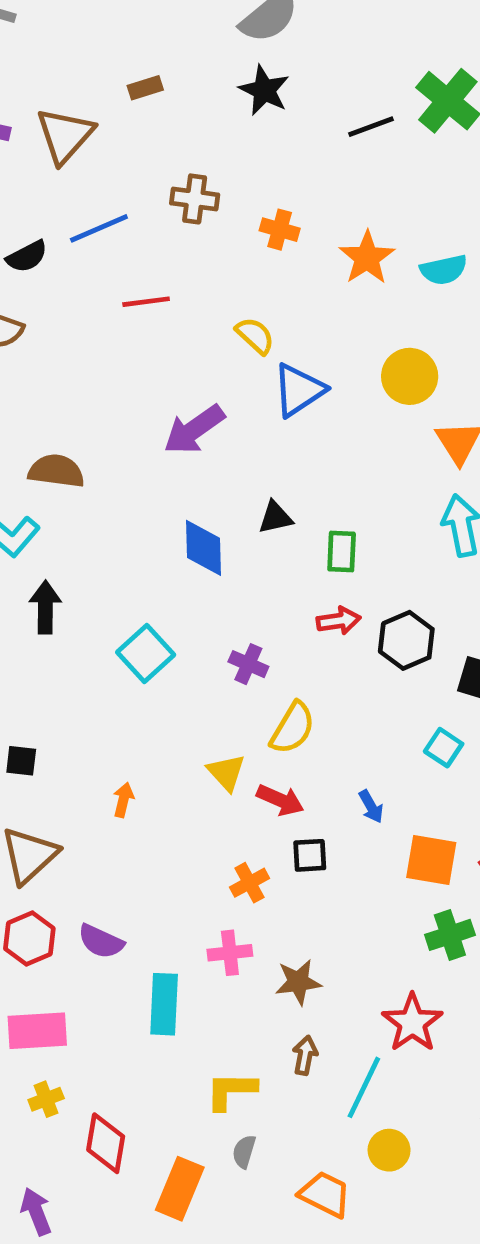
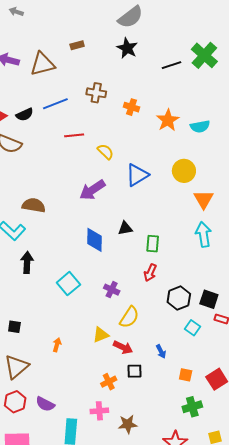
brown triangle: (65, 135) -> (42, 64), turned 32
yellow semicircle: (255, 336) -> (106, 152), moved
red arrow: (339, 621) -> (150, 273), turned 120
black hexagon: (406, 640) -> (179, 298), moved
yellow triangle: (226, 772) -> (101, 335), turned 48
orange square: (431, 860) -> (186, 375), size x0.6

